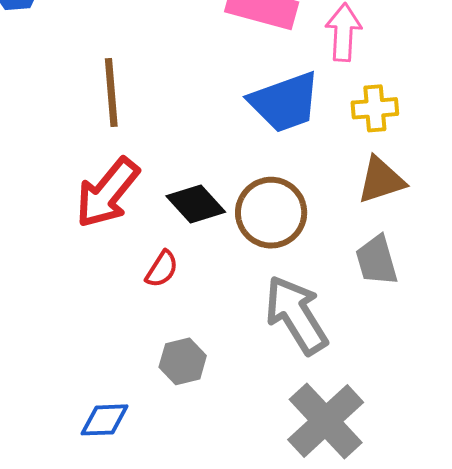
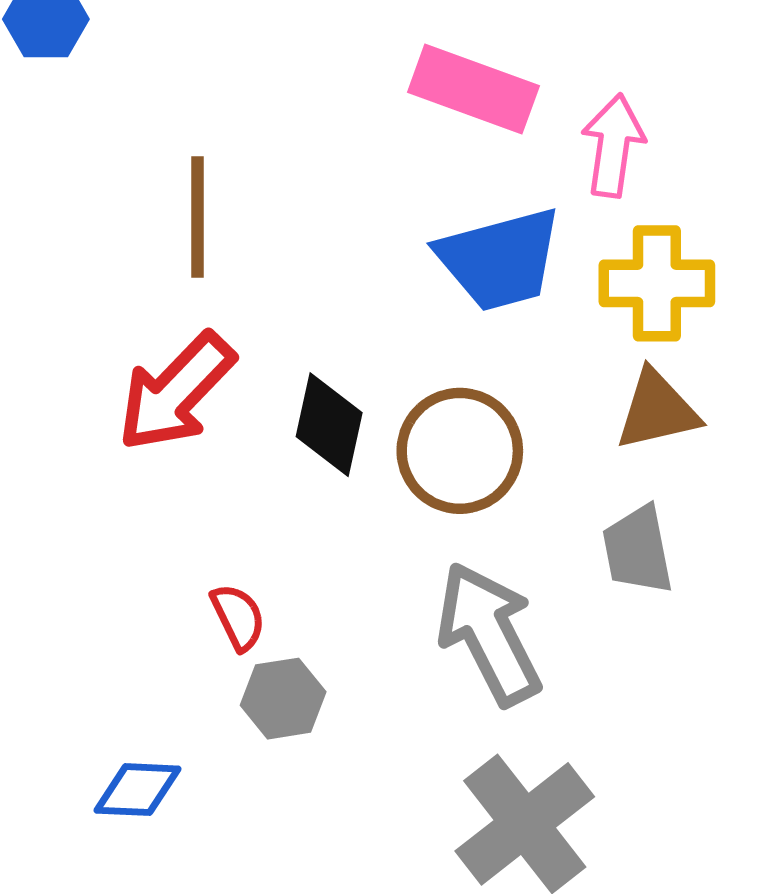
yellow cross: (375, 108) -> (657, 283), size x1.4
black diamond: (196, 204) -> (329, 425), turned 50
red semicircle: (162, 269) -> (238, 617), moved, turned -63

